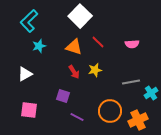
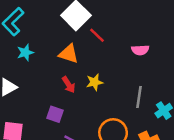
red line: (98, 42) -> (97, 35), moved
gray line: (131, 82) -> (139, 97), turned -72

